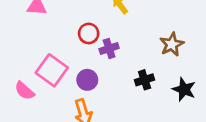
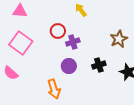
pink square: (52, 70) -> (21, 43), moved
purple circle: (87, 80) -> (69, 66), moved

